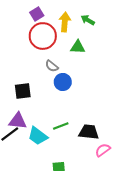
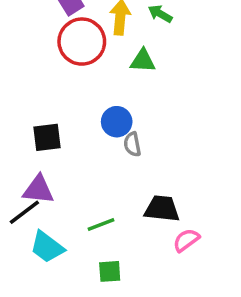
gray semicircle: (52, 66) -> (132, 144), moved, turned 40
green line: (61, 126) -> (101, 224), moved
cyan trapezoid: (38, 136) -> (47, 247), moved

